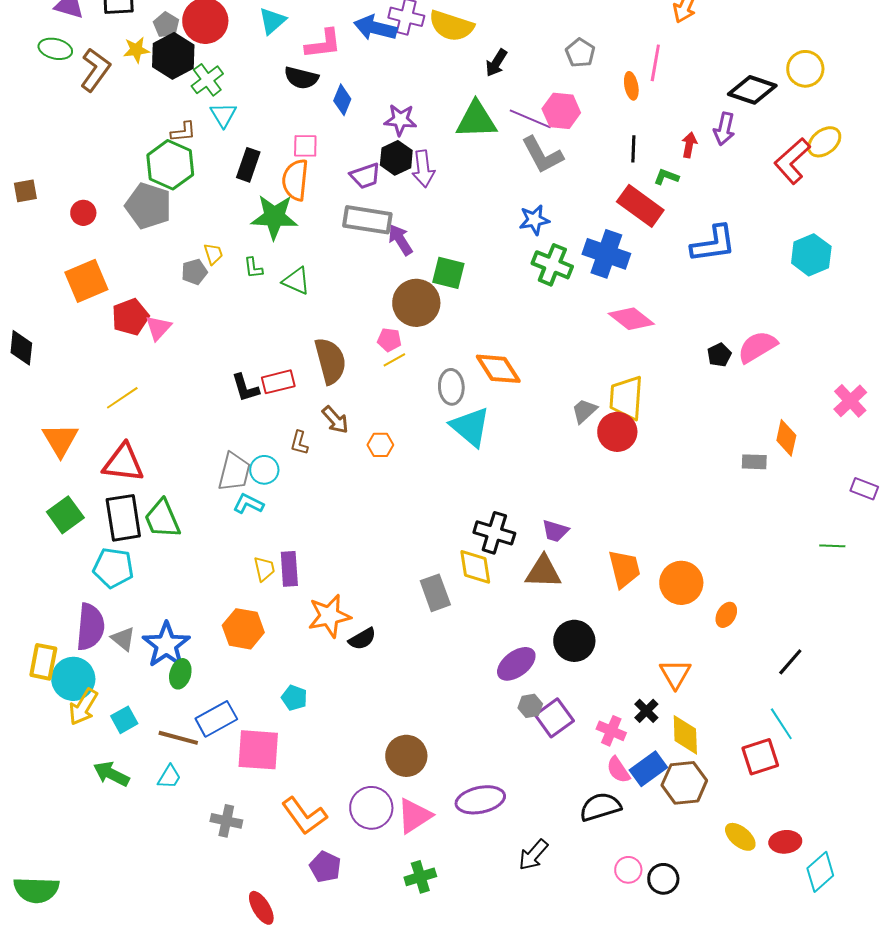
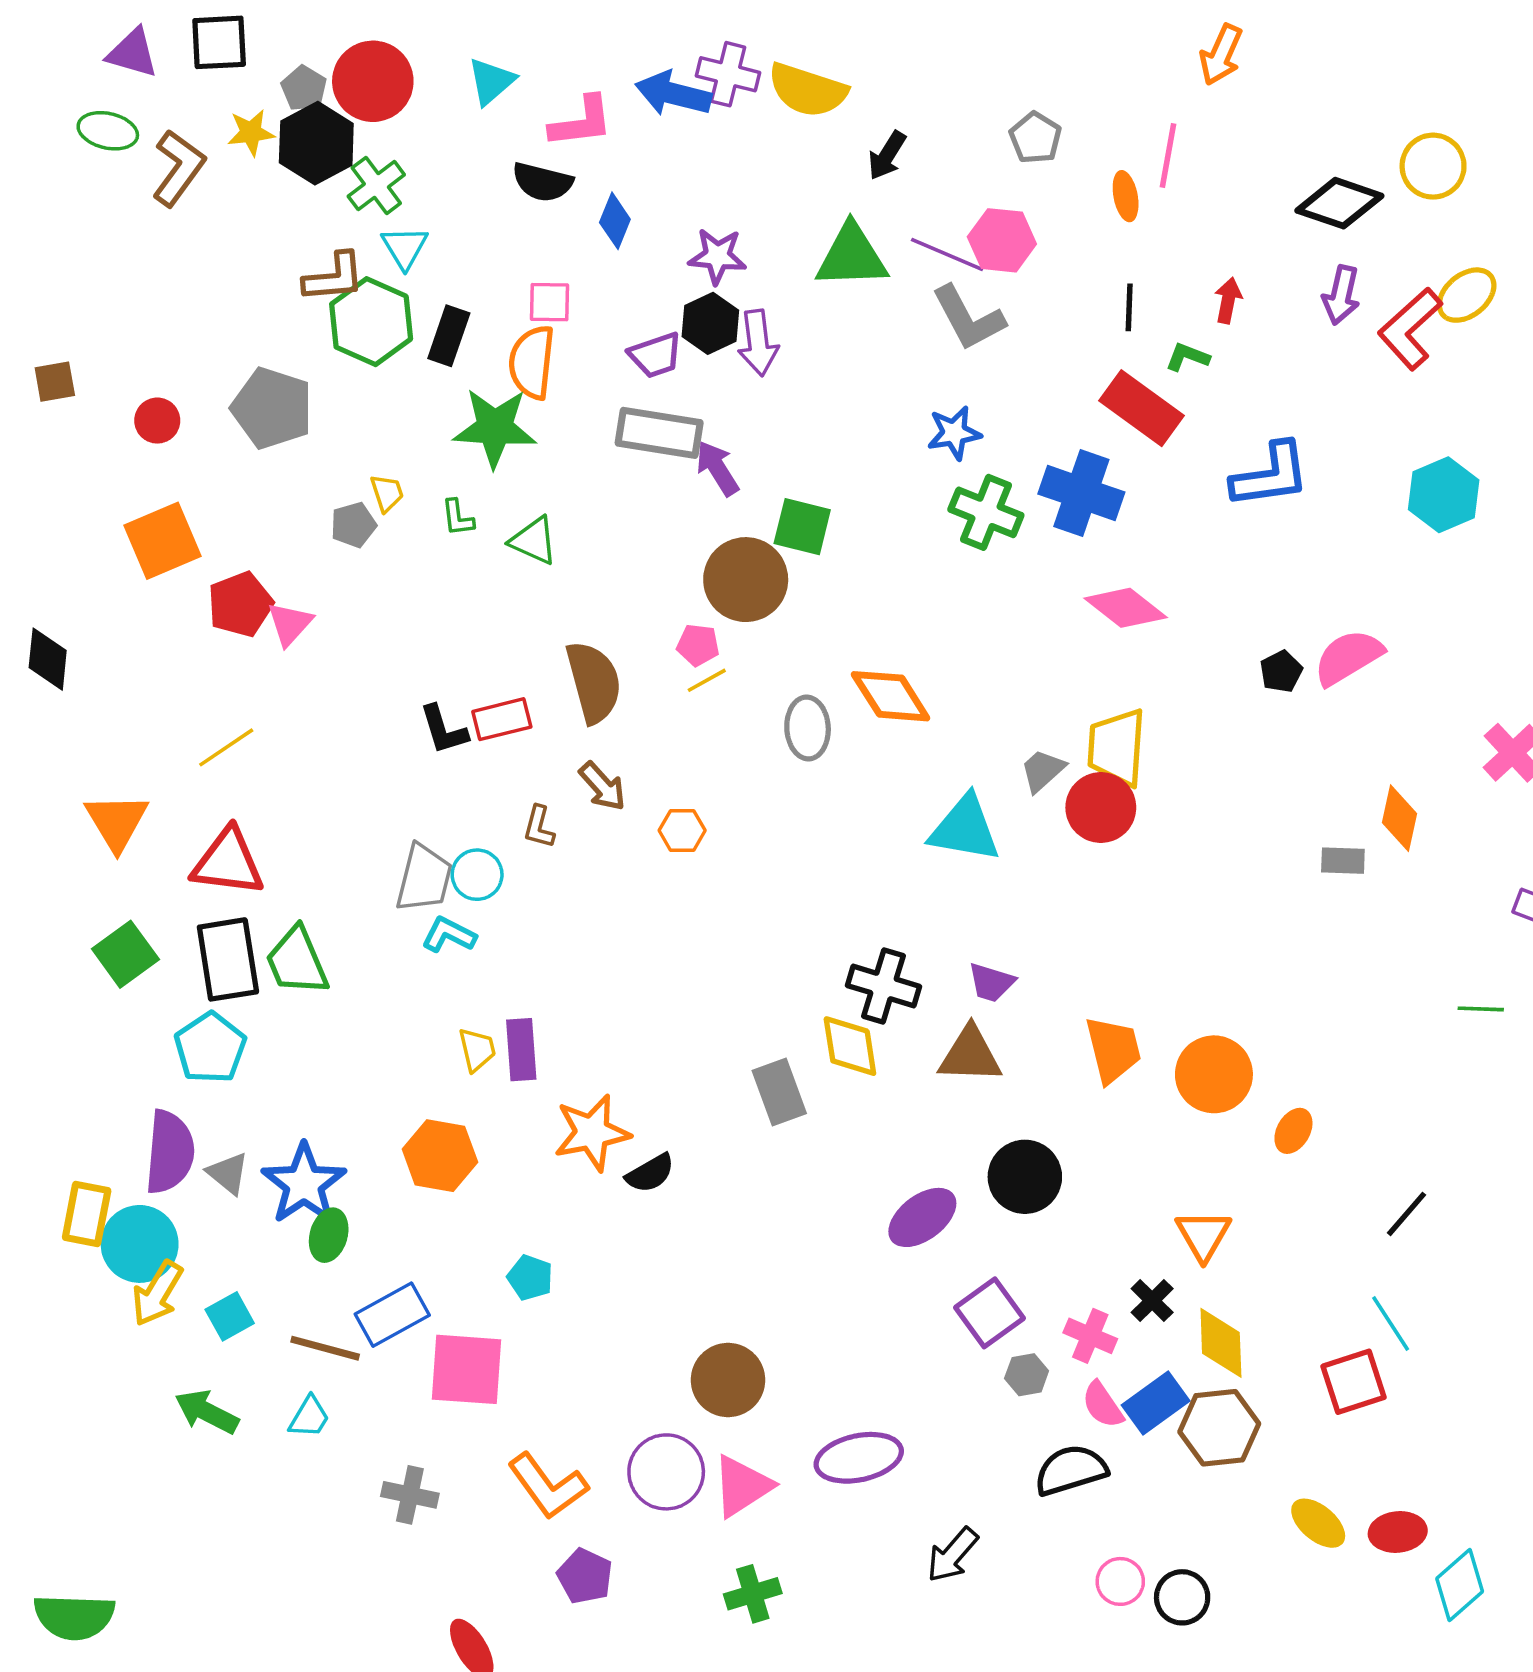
purple arrow: (724, 129) -> (1341, 295), moved
brown L-shape: (183, 132) -> (334, 277), size x1.4
green hexagon: (170, 165) -> (371, 322), moved
cyan triangle: (470, 427) -> (965, 829), moved, turned -30
cyan pentagon: (113, 568) -> (210, 1048), turned 30
gray hexagon: (530, 706) -> (1027, 1375), moved

